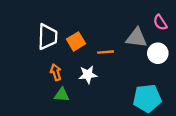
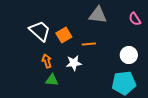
white trapezoid: (47, 37) -> (40, 31), turned -50
gray triangle: (136, 38) -> (98, 15), moved
white circle: (158, 53) -> (129, 55), moved

